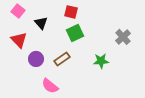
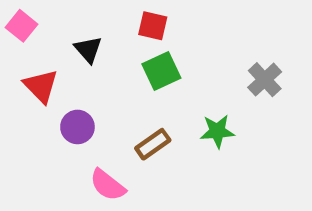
pink square: (18, 11) -> (22, 26), moved
brown rectangle: (62, 59) -> (153, 144), moved

